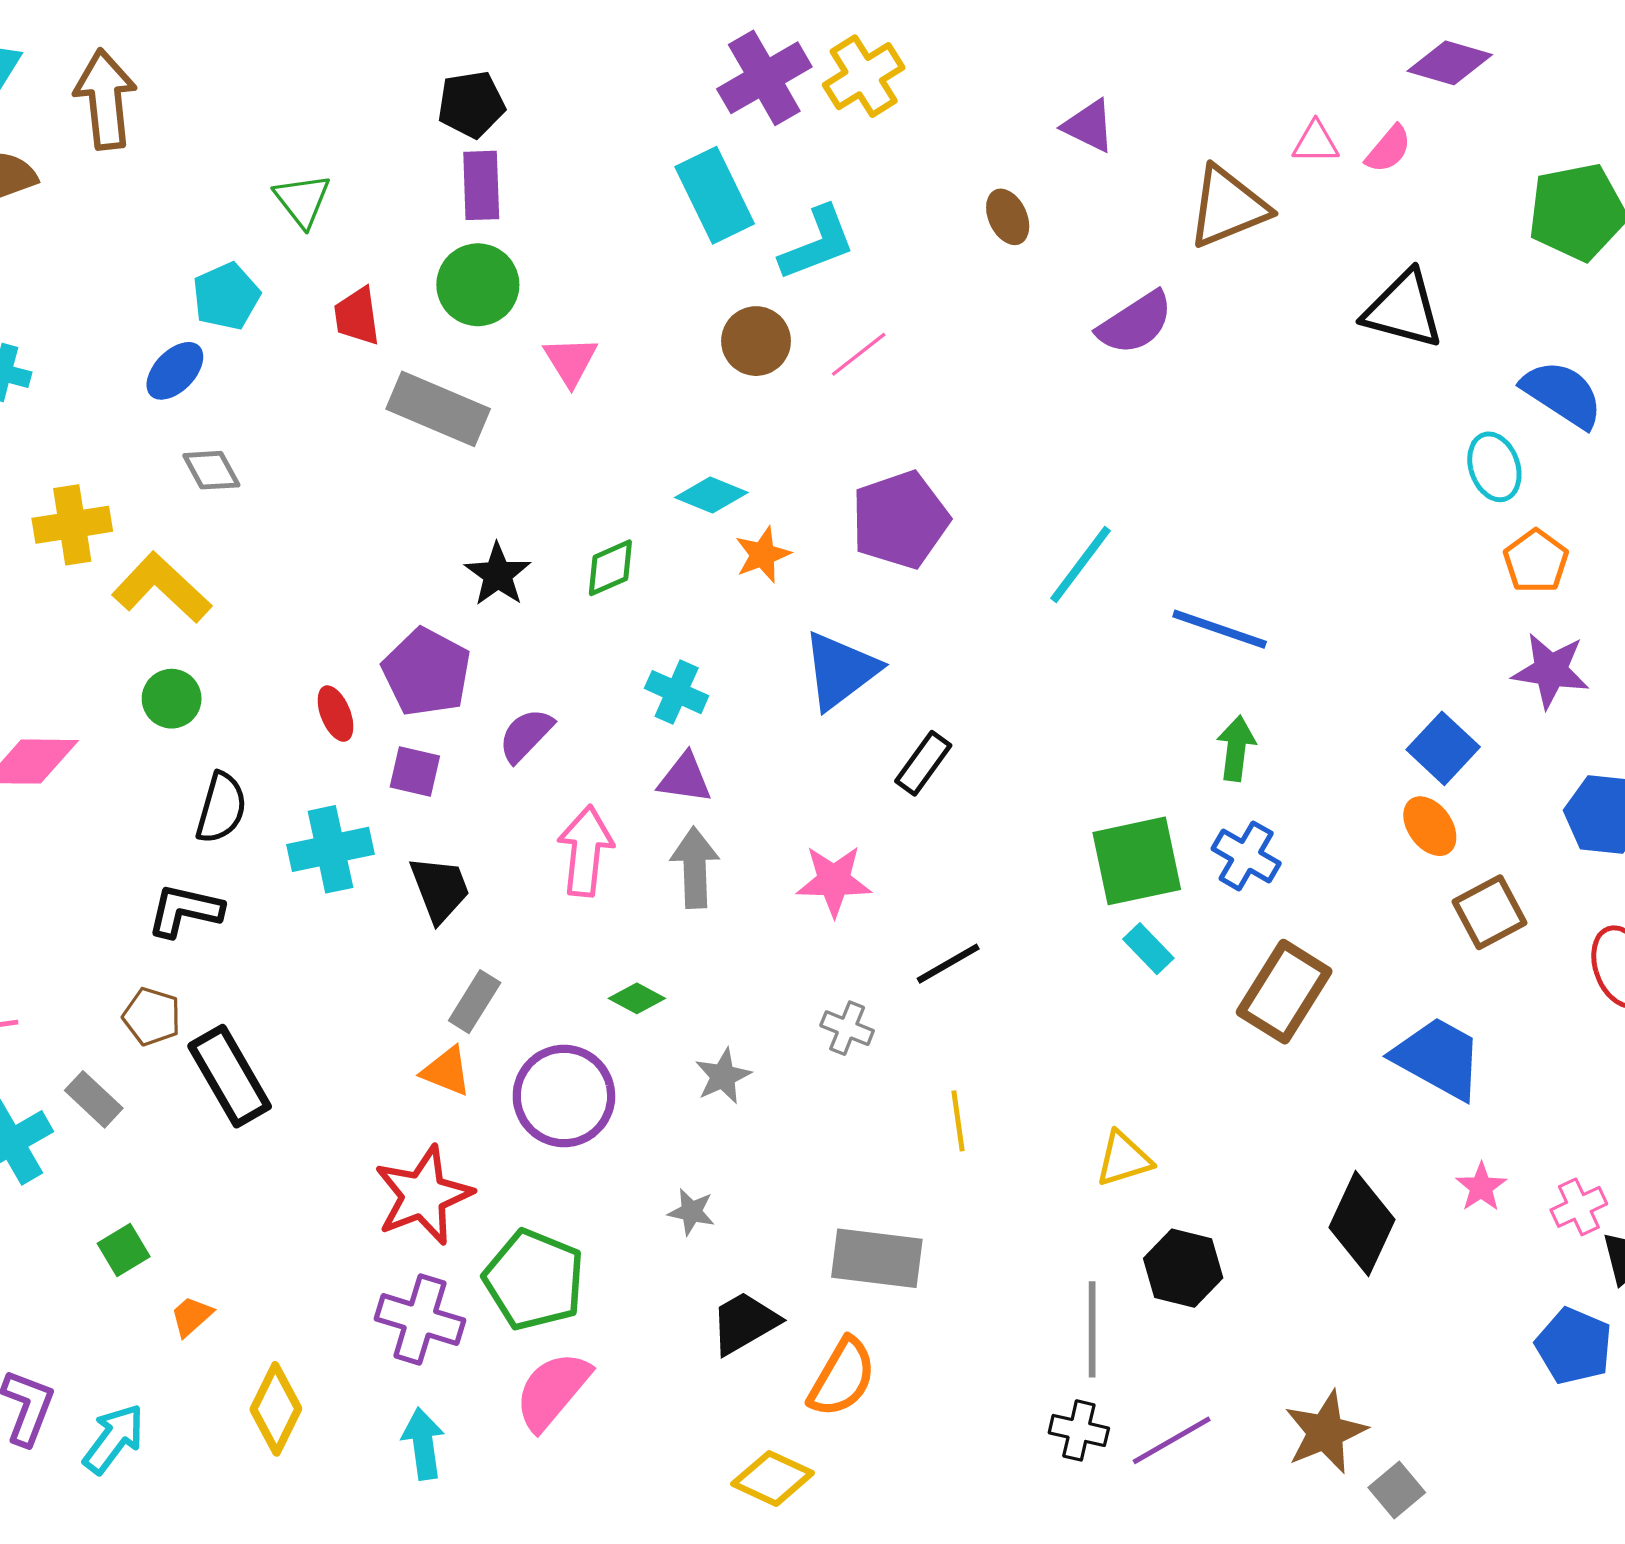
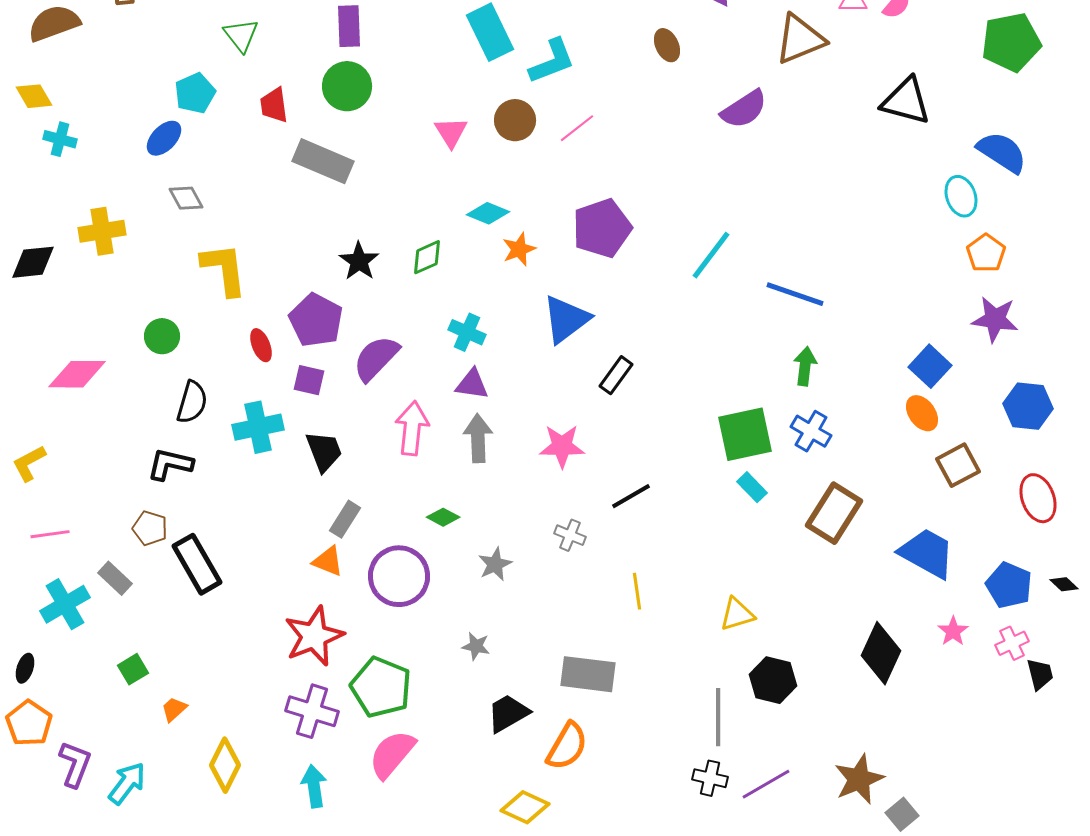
pink triangle: (571, 361) -> (451, 132), moved
yellow L-shape: (162, 588) -> (224, 269), moved, turned 40
purple semicircle: (526, 735) -> (376, 358), size x1.4
blue pentagon: (1574, 1346) -> (1009, 585), moved

